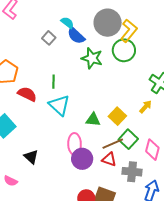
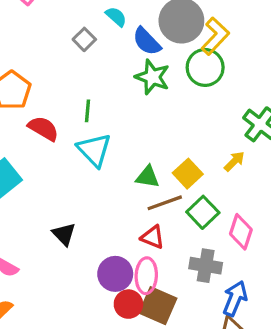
blue semicircle: (76, 36) -> (147, 41), moved
pink ellipse: (75, 144) -> (146, 276), moved
brown line: (113, 144) -> (165, 203), moved
black triangle: (31, 157) -> (64, 234), moved
purple circle: (82, 159) -> (115, 274), moved
red triangle: (109, 159) -> (153, 237), moved

